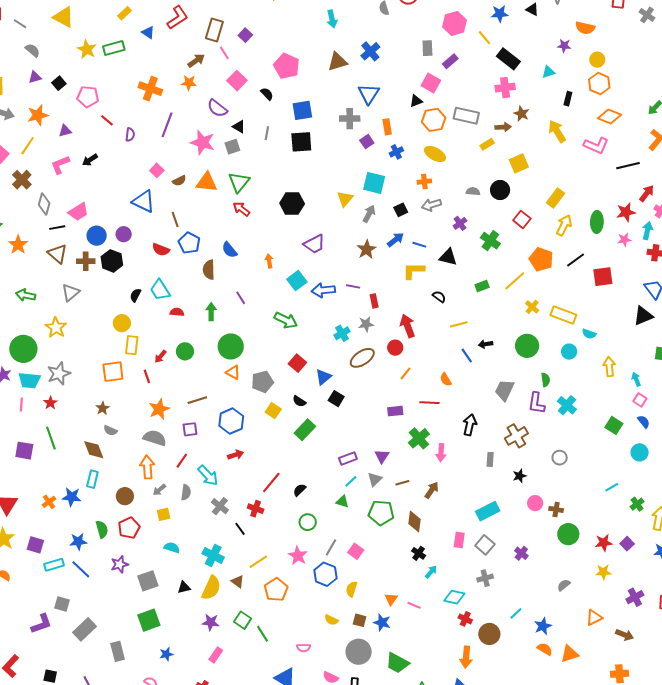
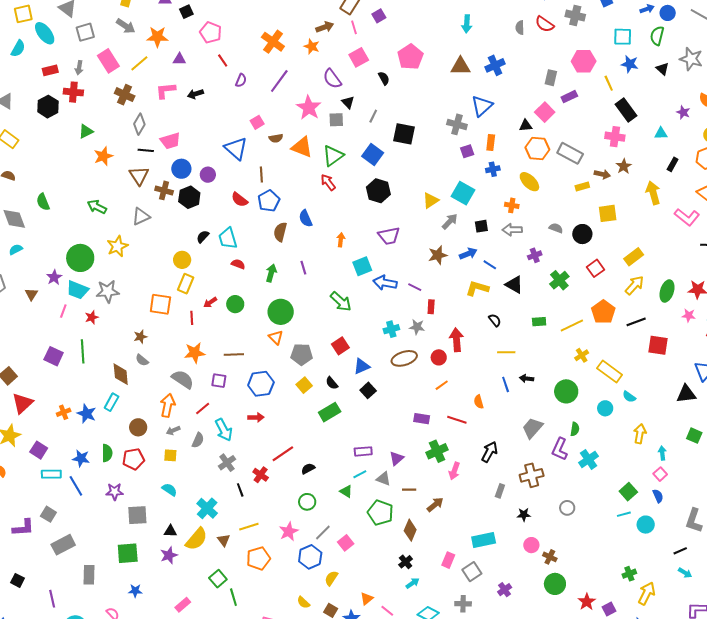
blue square: (302, 110) -> (373, 154), moved, turned 30
brown cross: (22, 180) -> (125, 95), turned -36
gray triangle: (375, 479) -> (383, 479), turned 49
cyan line: (612, 487) -> (624, 514), moved
red star: (604, 543) -> (587, 602), turned 30
purple star: (211, 622) -> (169, 555), moved, turned 30

